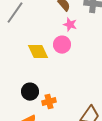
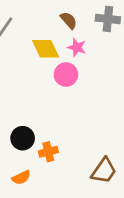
yellow diamond: (38, 52) -> (46, 49), moved

